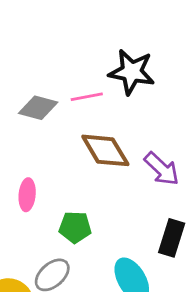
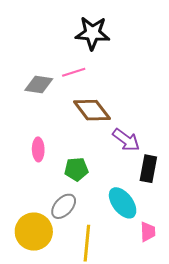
black star: (132, 72) -> (92, 33), moved
purple arrow: (162, 169) -> (126, 140), moved

